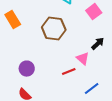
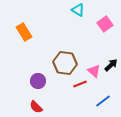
brown hexagon: (54, 29) -> (65, 63), moved
black arrow: (98, 44) -> (111, 65), moved

